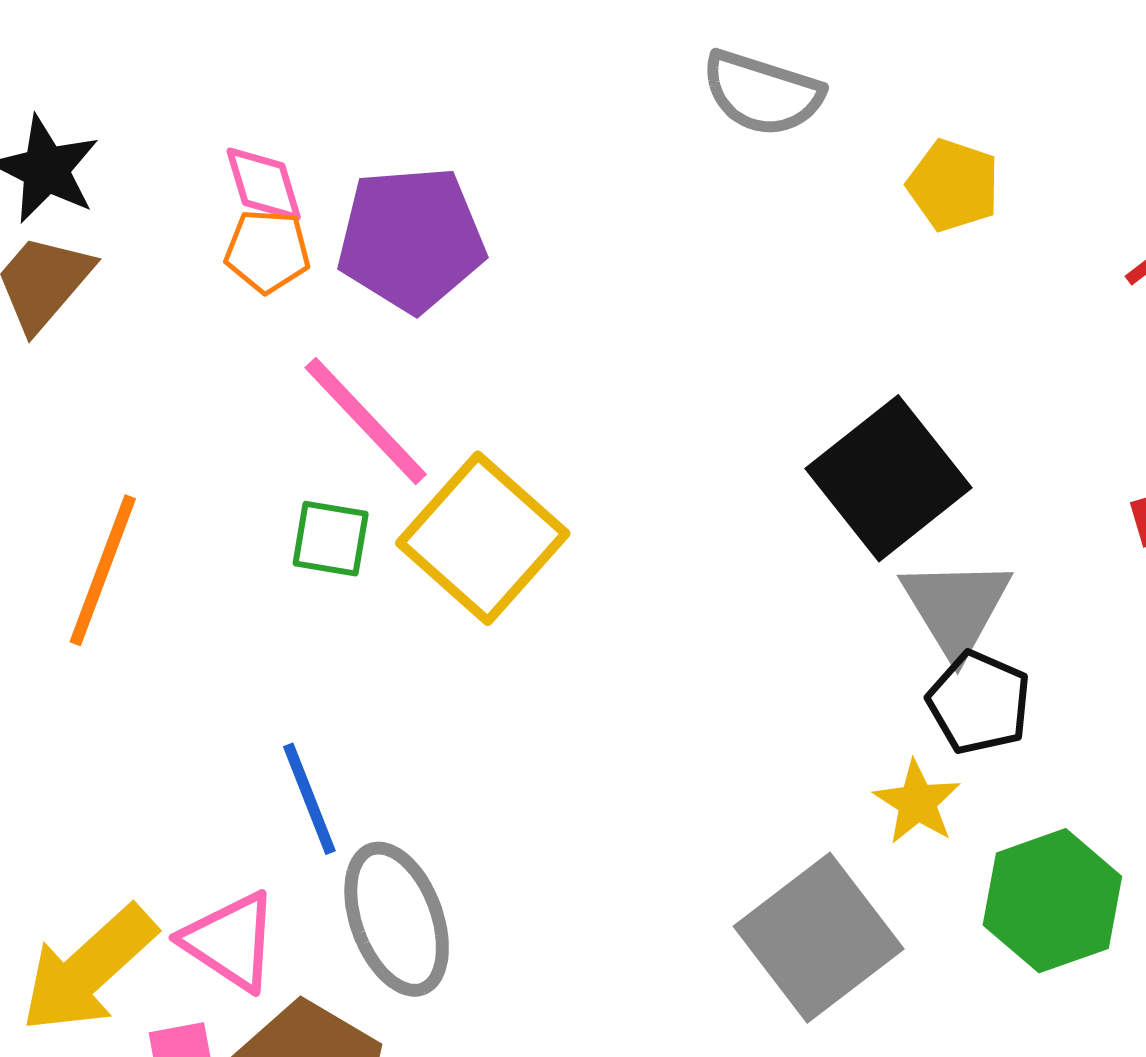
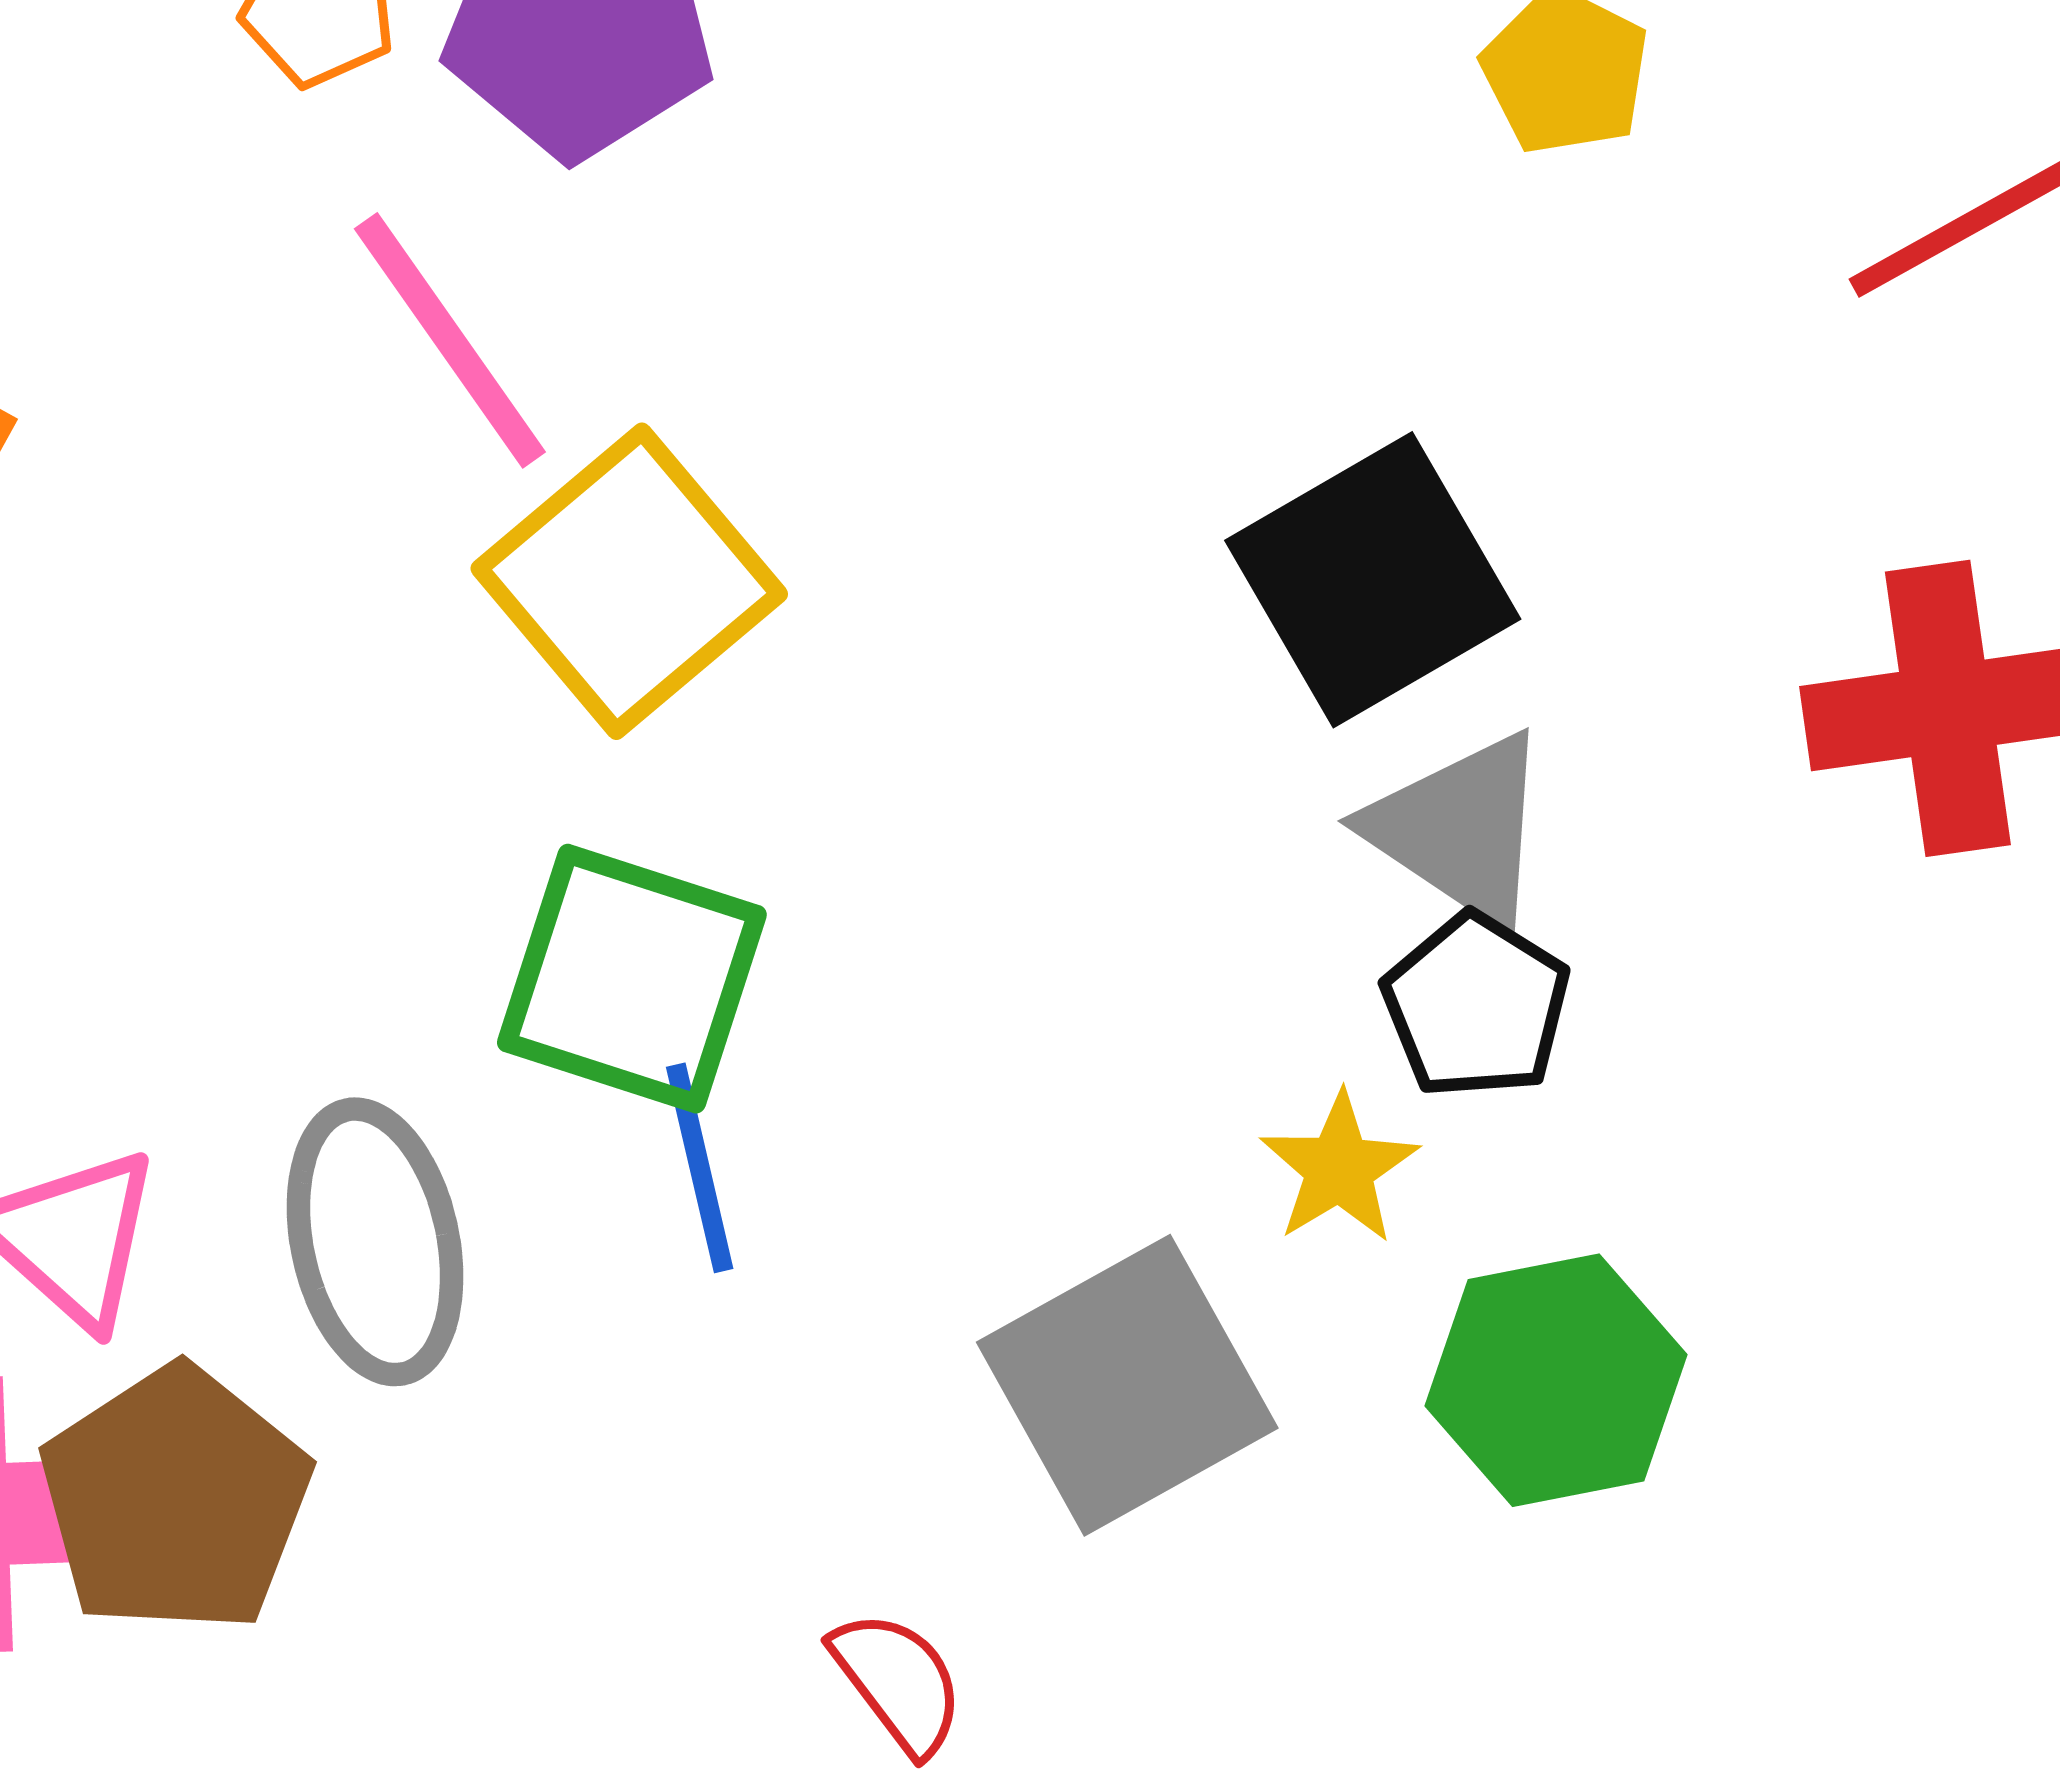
green square: (331, 539) -> (632, 979), moved, size x1.8
gray triangle: (956, 608) -> (1460, 829), turned -33
blue line: (309, 799) -> (700, 1168), moved

